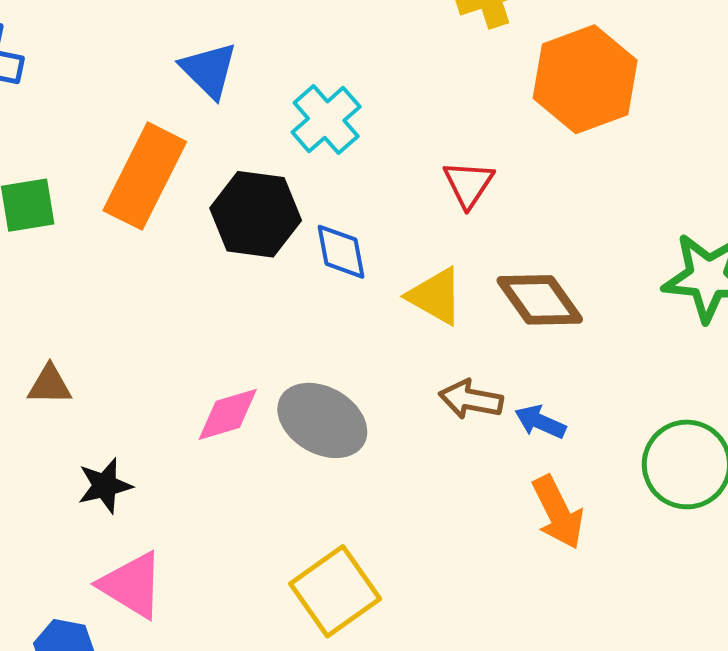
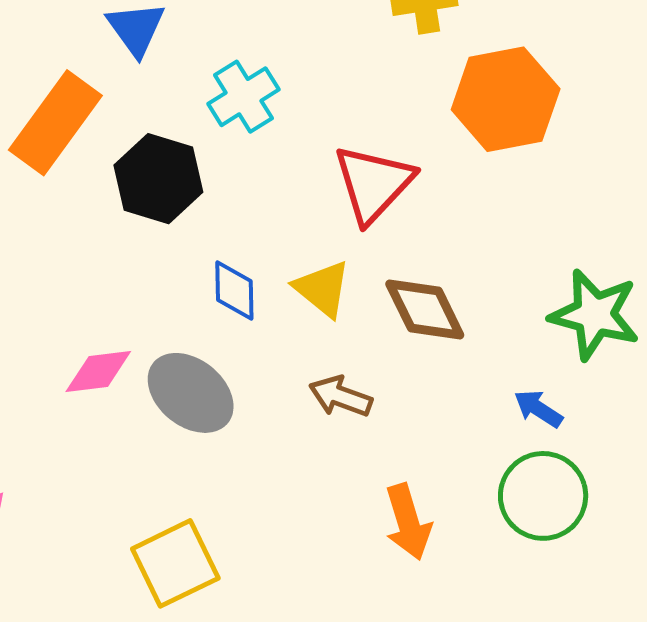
red triangle: (468, 184) -> (373, 183), size x1.6
blue diamond: (341, 252) -> (234, 290), moved
blue arrow: (540, 422) -> (538, 409), moved

